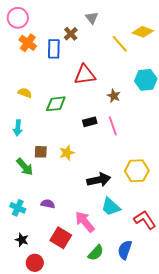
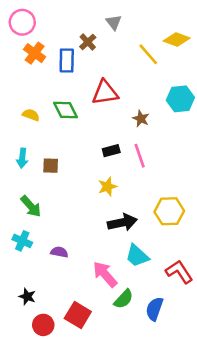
green diamond: (56, 104) -> (65, 110), moved, turned 70
brown square: (41, 152) -> (51, 166), moved
yellow star: (67, 153) -> (107, 187), moved
cyan cross: (18, 208) -> (22, 241), moved
red square: (61, 238) -> (78, 315), moved
green semicircle: (96, 253) -> (124, 299), moved

